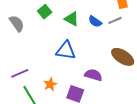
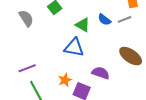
green triangle: (72, 19) -> (83, 25), moved
orange star: (50, 84) -> (65, 80), moved

